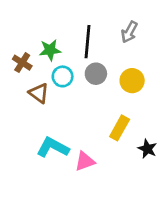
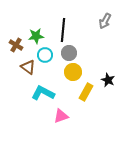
gray arrow: (129, 32) -> (105, 21), moved
yellow circle: (132, 81) -> (73, 72), moved
cyan L-shape: (53, 147) -> (43, 93), moved
black star: (147, 149) -> (108, 80), moved

